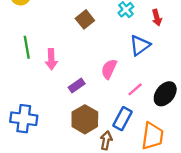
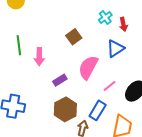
red arrow: (157, 18) -> (123, 24), moved
brown square: (85, 19) -> (74, 37), moved
pink semicircle: (109, 69) -> (88, 67), size x1.4

